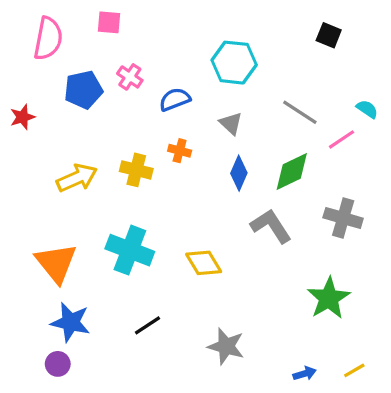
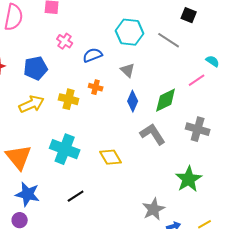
blue pentagon: (83, 90) -> (36, 68), moved
gray line: (300, 112) -> (169, 40), moved
gray star: (226, 346) -> (154, 209), moved, turned 30

